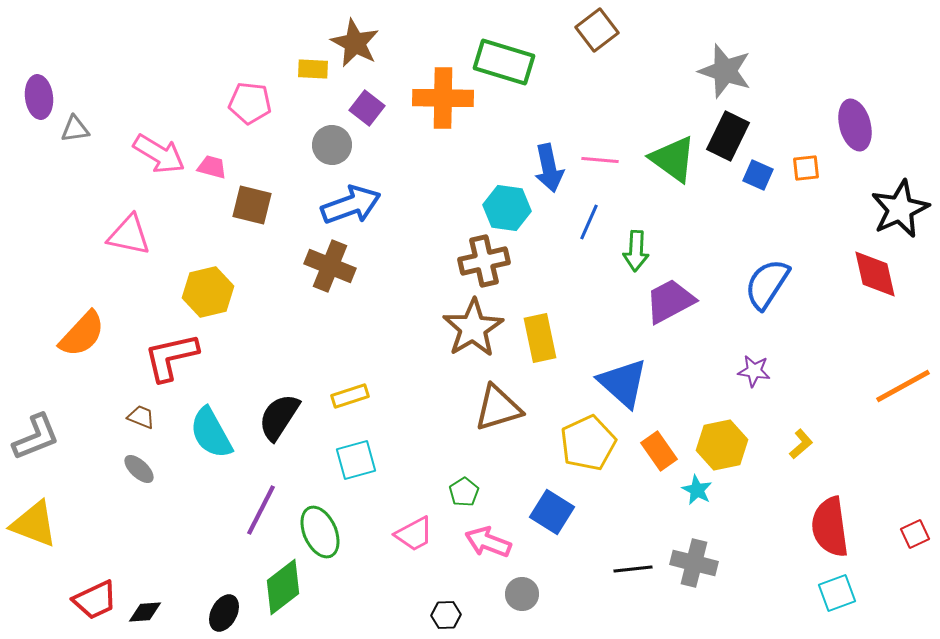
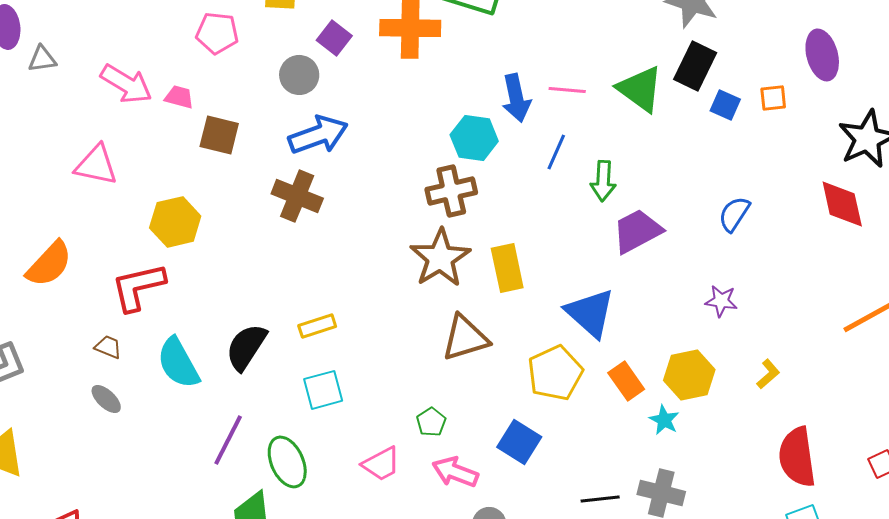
blue semicircle: (767, 284) -> (734, 214), size x0.7

